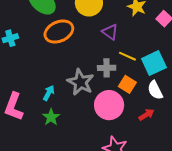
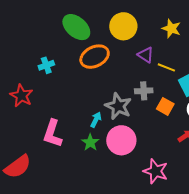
yellow line: (127, 56) -> (166, 67), moved
cyan arrow: (49, 93) -> (96, 120), moved
pink circle: (109, 105) -> (121, 140), moved

